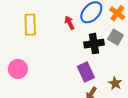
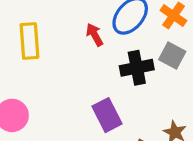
purple rectangle: (86, 72) -> (107, 115), moved

